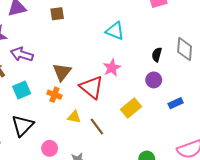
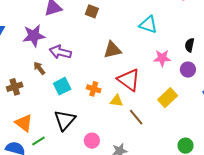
brown square: (57, 14) -> (92, 11), turned 32
pink star: (112, 68) -> (162, 58), moved, turned 30
brown triangle: (62, 72) -> (112, 50), moved, turned 42
yellow triangle: (74, 117) -> (117, 101), moved

